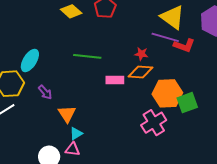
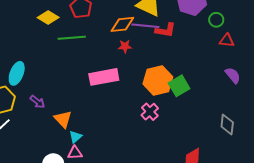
green line: (87, 56) -> (72, 38), moved
orange diamond: (140, 72) -> (122, 24), moved
pink rectangle: (115, 80) -> (104, 77), size x1.6
pink cross: (154, 123) -> (150, 112), size x0.7

